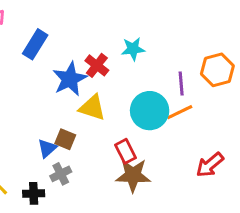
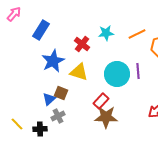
blue star: (70, 79) -> (53, 61), moved
purple line: (181, 84) -> (138, 71), moved
orange line: (180, 112) -> (137, 34), moved
red rectangle: (125, 151) -> (101, 101), turned 70

